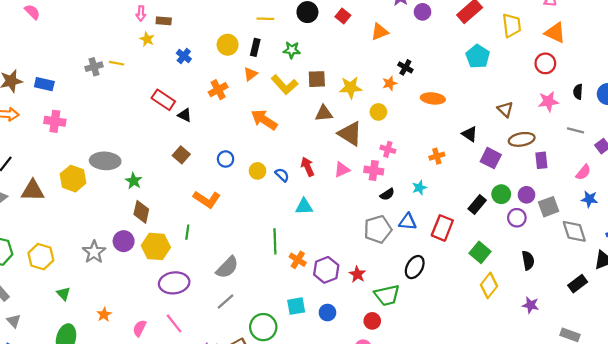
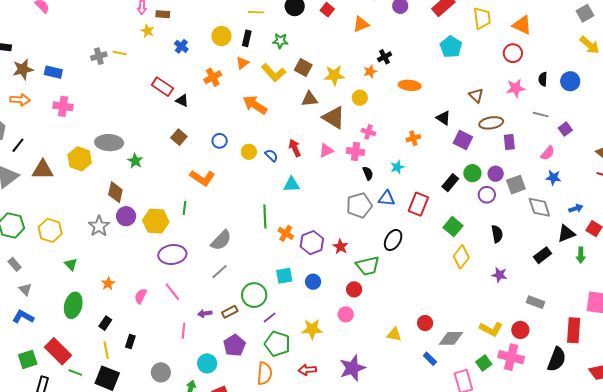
black cross: (405, 67) -> (385, 57), turned 32
brown square: (317, 79) -> (303, 68), turned 30
black semicircle: (387, 194) -> (368, 173), turned -80
brown diamond: (141, 212) -> (115, 192), moved

